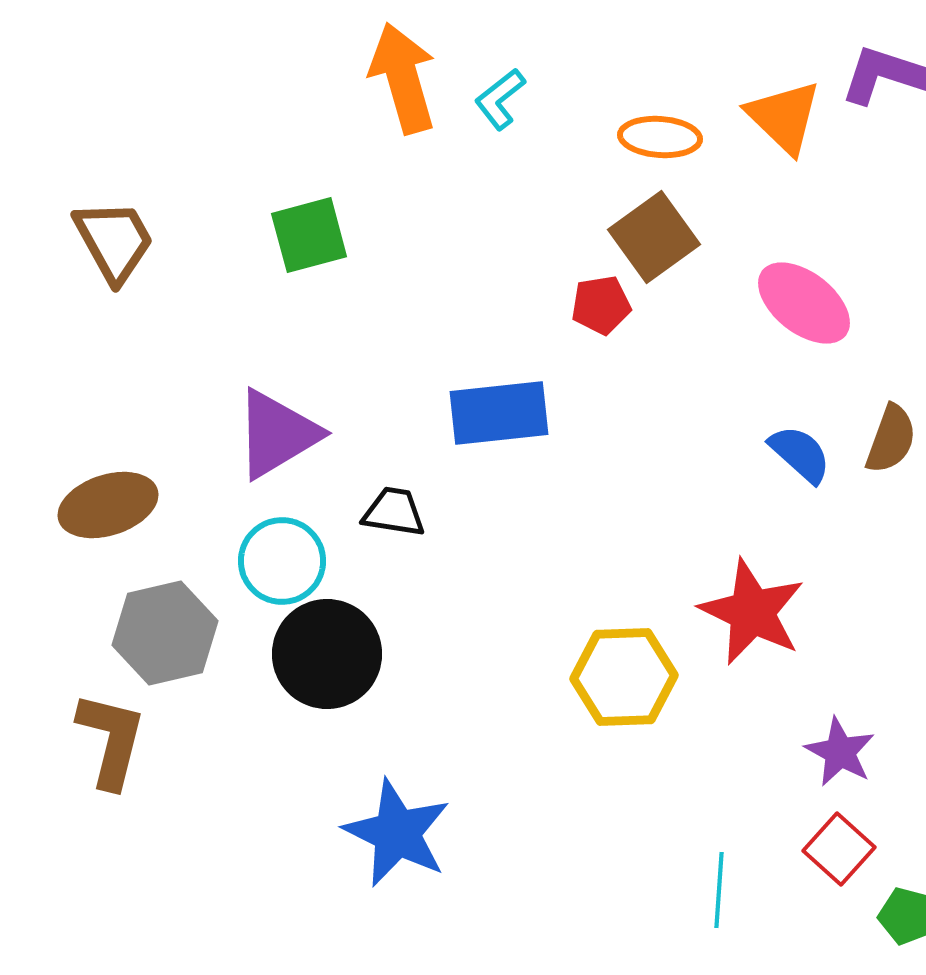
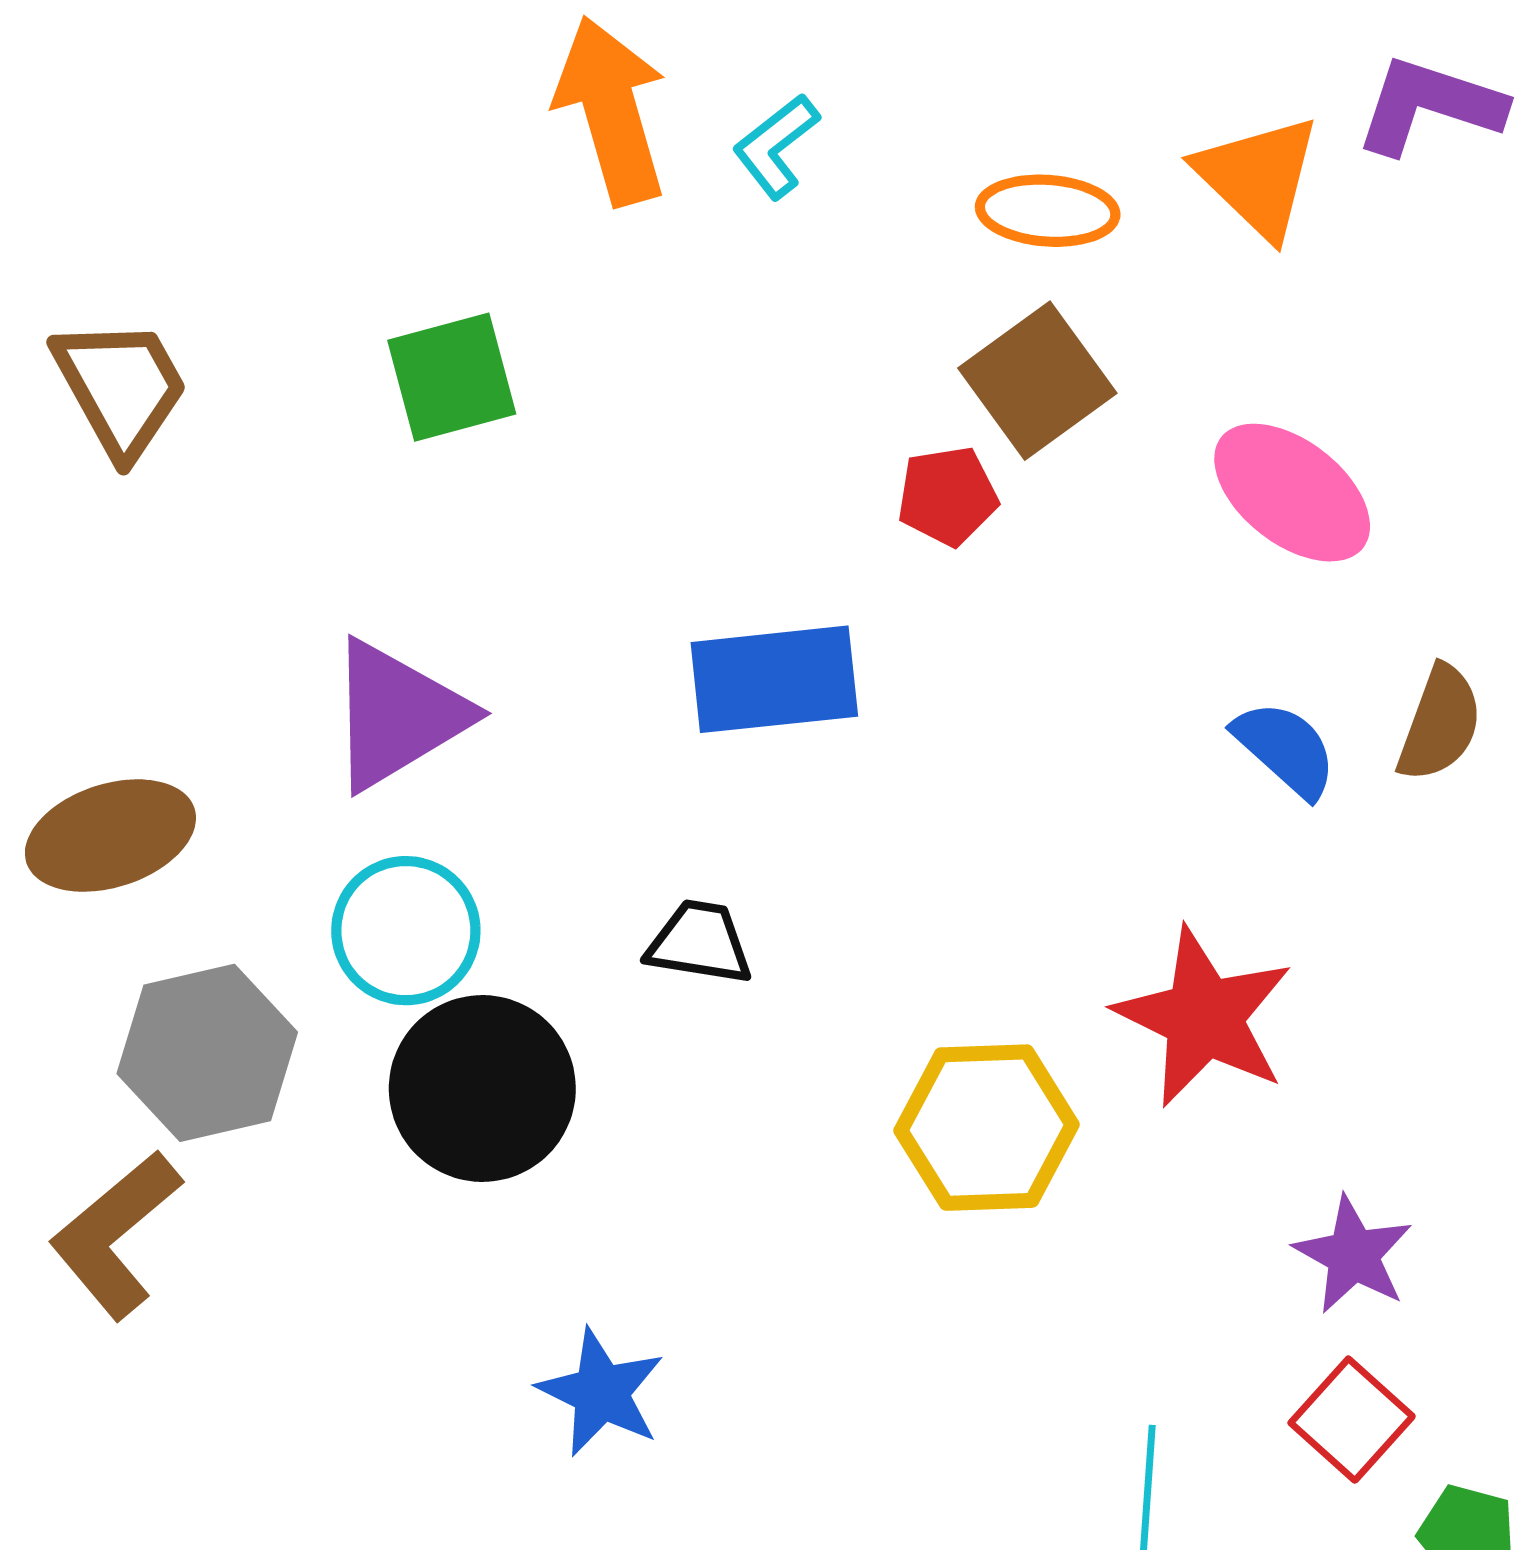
black trapezoid: (394, 512) -> (700, 942), moved
brown L-shape: (111, 740) -> (116, 1235), turned -144
blue star: (397, 833) -> (601, 1392), size x0.7

